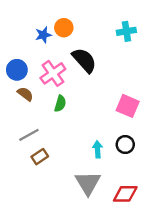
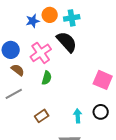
cyan cross: (126, 31) -> (72, 18), moved
gray line: (29, 135) -> (14, 94), moved
brown rectangle: (40, 157) -> (42, 116), moved

